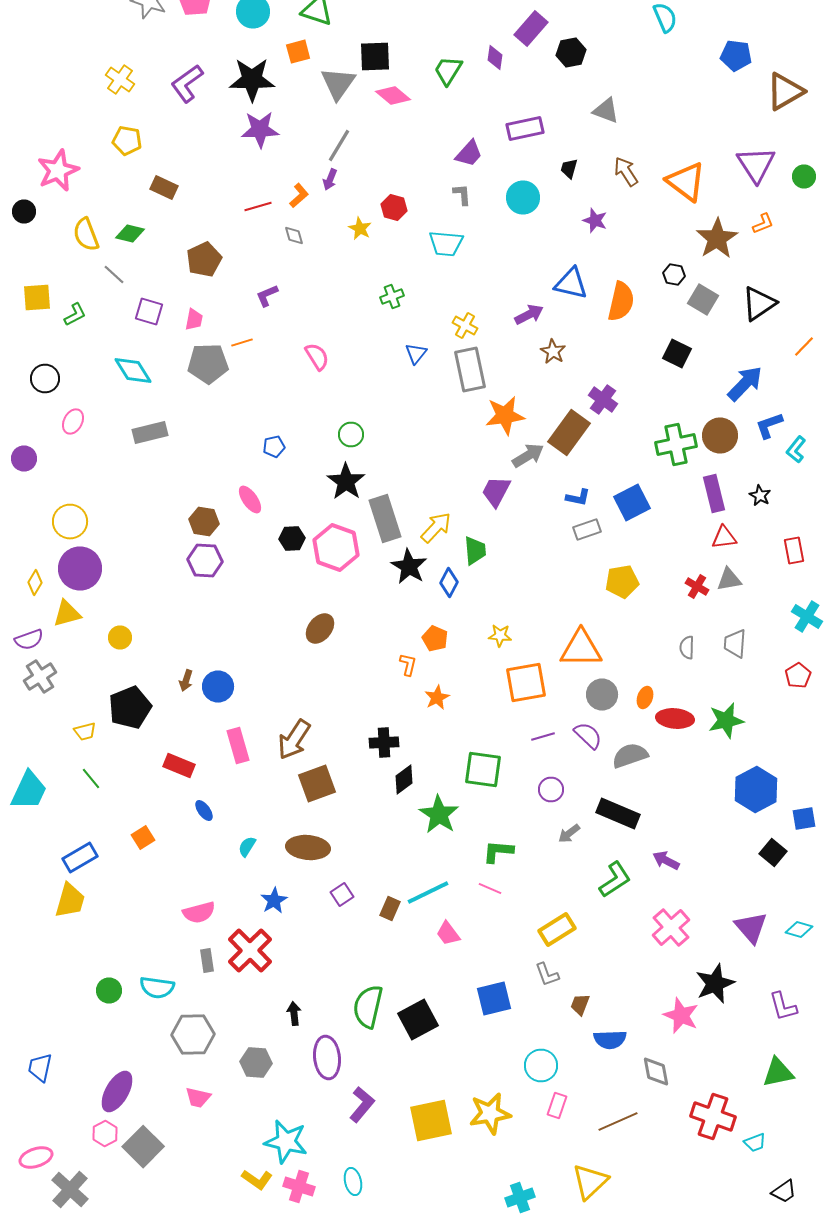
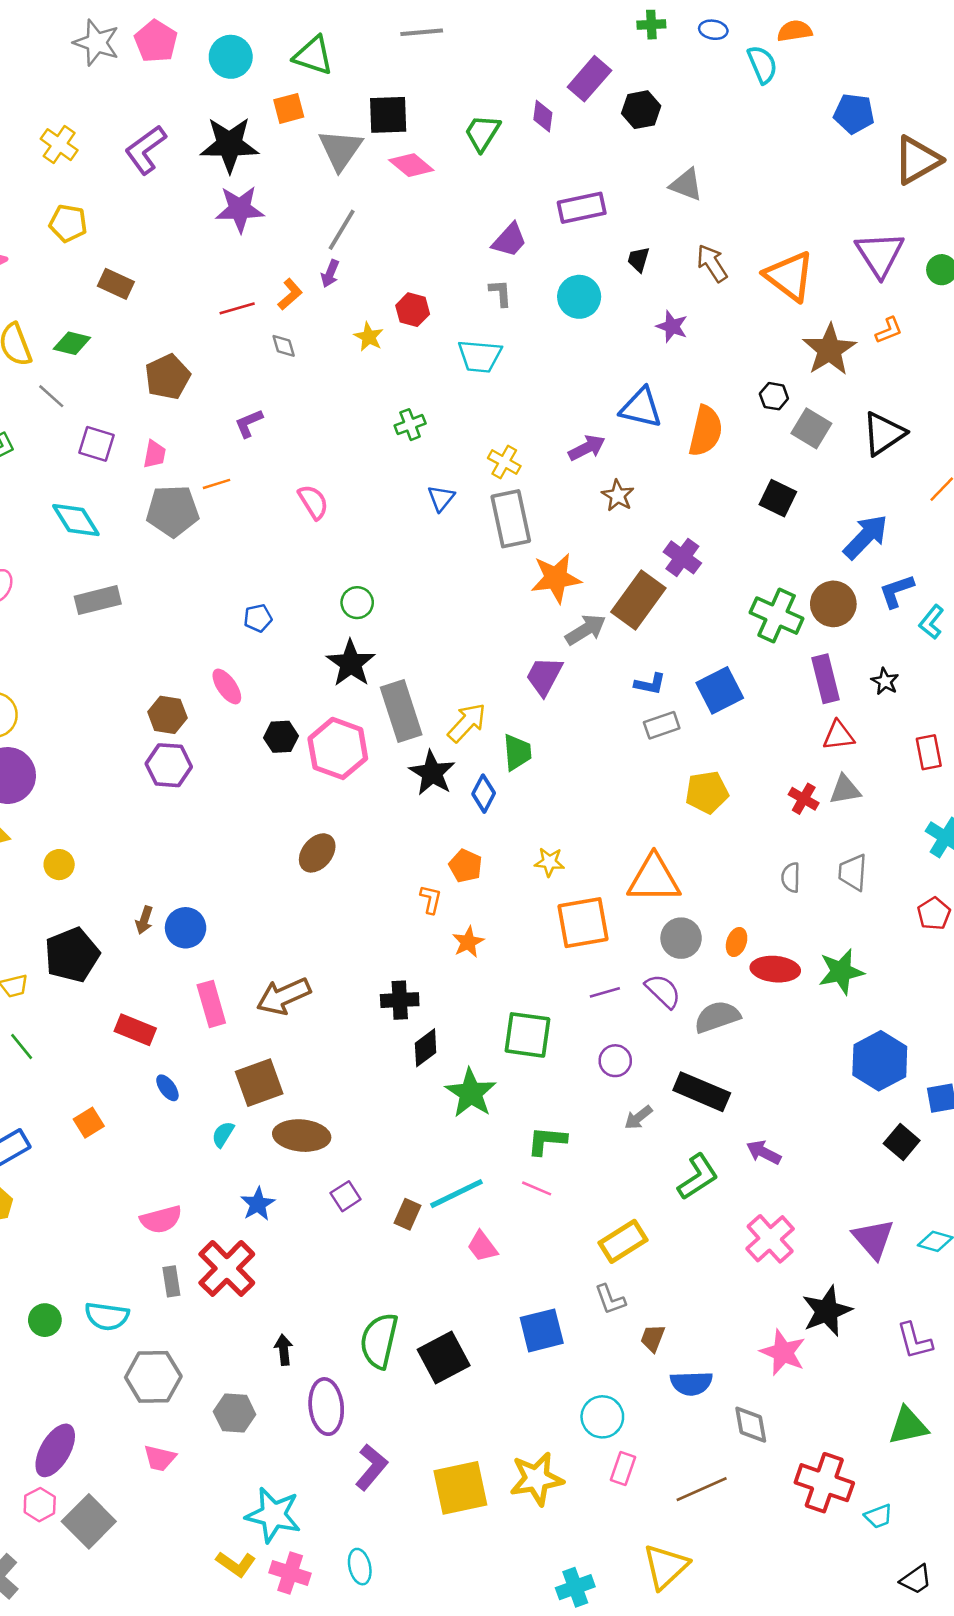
green cross: (676, 444) -> (777, 616), turned 36
brown arrow: (294, 740) -> (284, 996), turned 33
brown square: (317, 784) -> (259, 1083), moved

